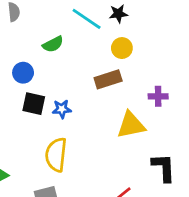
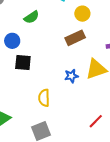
blue star: (62, 109) -> (71, 76), moved
yellow semicircle: (56, 155) -> (44, 98), size x0.7

